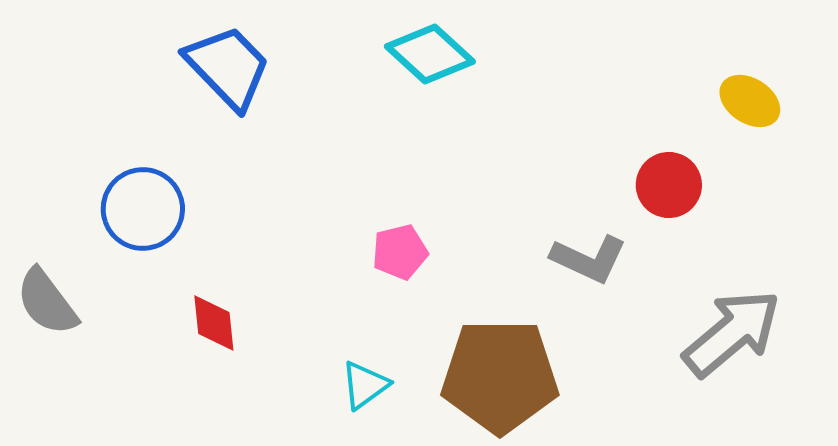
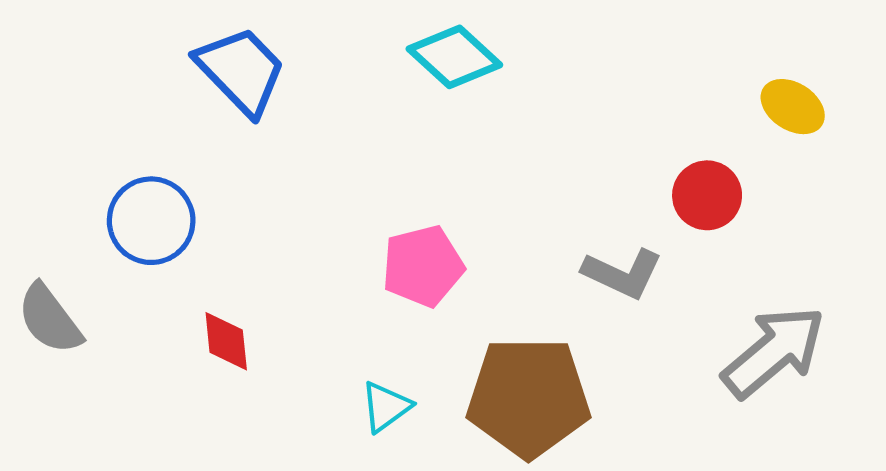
pink pentagon: (400, 252) -> (423, 266), size x1.4

